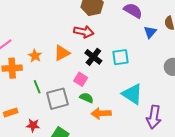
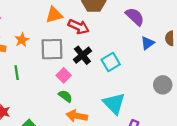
orange triangle: (62, 53) -> (54, 15), moved
cyan square: (121, 57) -> (111, 62), turned -36
gray square: (57, 99) -> (52, 49), moved

